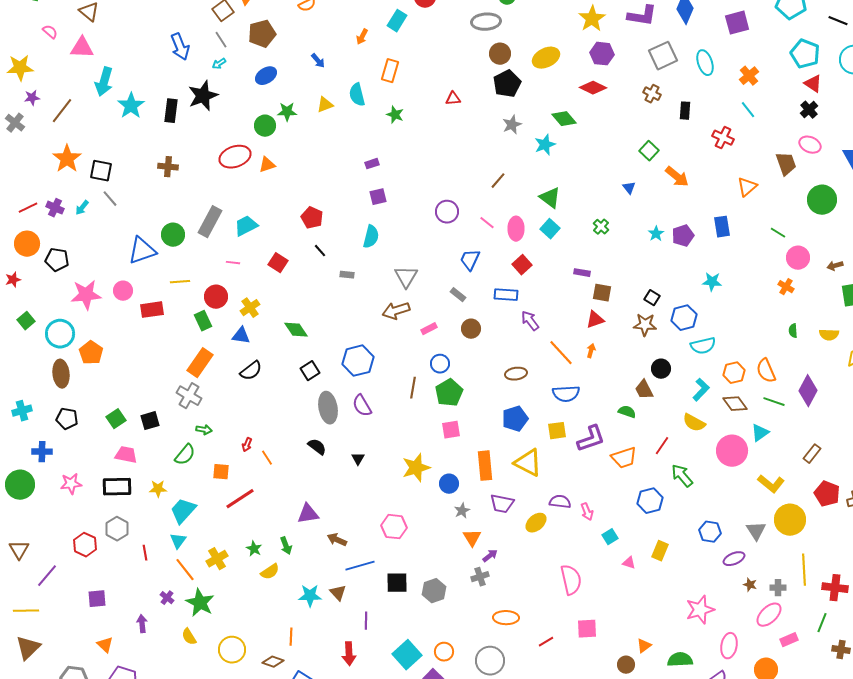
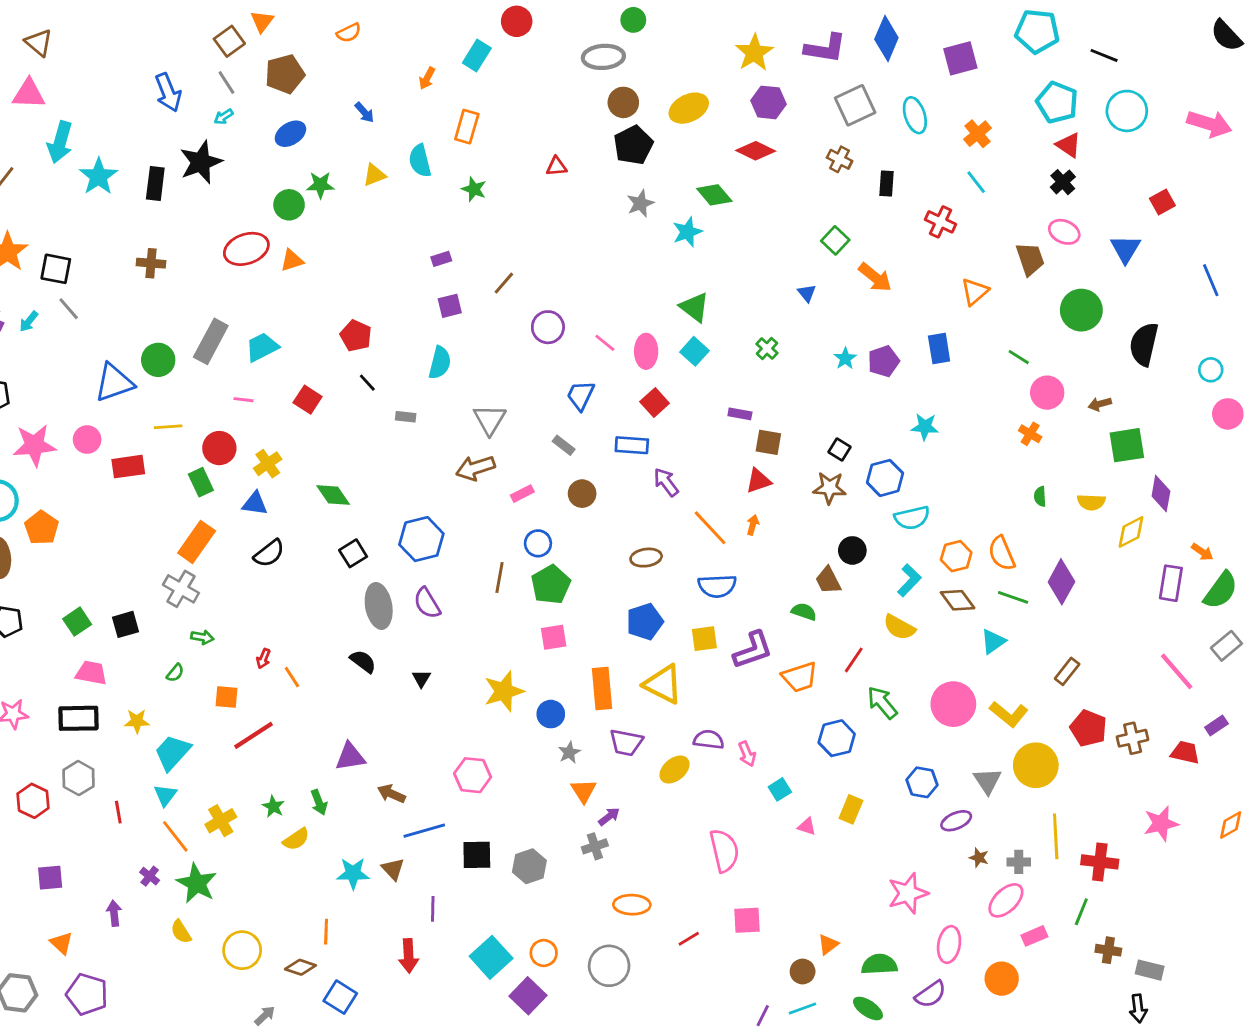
brown line: (498, 181) -> (504, 283), moved
pink circle: (732, 451) -> (953, 704), moved
green semicircle: (185, 455) -> (175, 673), size x0.6

